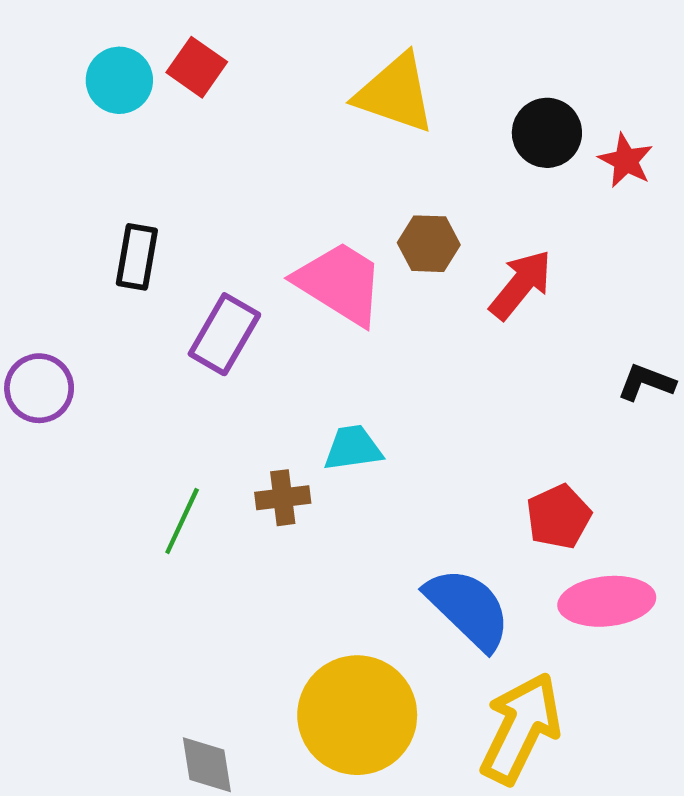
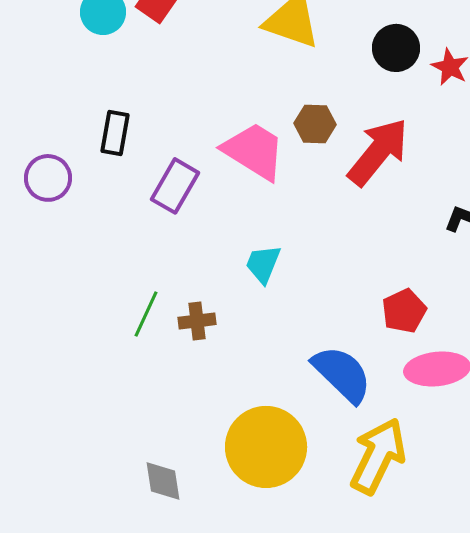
red arrow: (521, 285) -> (378, 152), size x1.4
purple circle: (39, 388) -> (48, 178), moved
cyan trapezoid: (353, 448) -> (263, 264), turned -60
brown cross: (283, 498) -> (197, 321), moved

